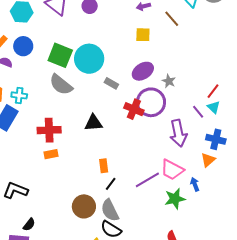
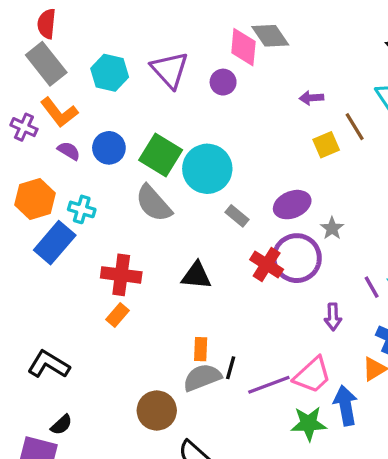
yellow square: (143, 35) -> (326, 145), moved, turned -35
blue circle: (23, 46) -> (109, 148), moved
purple arrow: (178, 133) -> (333, 317), size x0.6
orange rectangle: (51, 154) -> (117, 315), turned -48
pink trapezoid: (172, 170) -> (312, 375), turned -80
black line: (111, 184) -> (231, 368), moved, turned -32
blue arrow: (195, 184) -> (346, 405), size x1.6
gray semicircle: (110, 210) -> (202, 377), moved, turned 85

